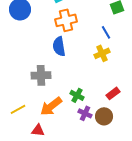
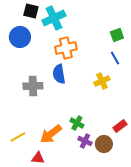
blue line: (106, 32) -> (115, 58), moved
gray cross: (41, 75) -> (33, 86), moved
red rectangle: (113, 93) -> (120, 126), moved

